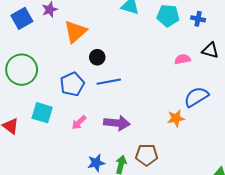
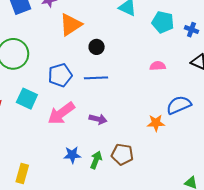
black circle: (97, 57) -> (97, 47), moved
pink semicircle: (182, 59) -> (158, 66), moved
pink arrow: (79, 122) -> (61, 113), size x1.8
purple arrow: (117, 123) -> (98, 119), size x0.7

